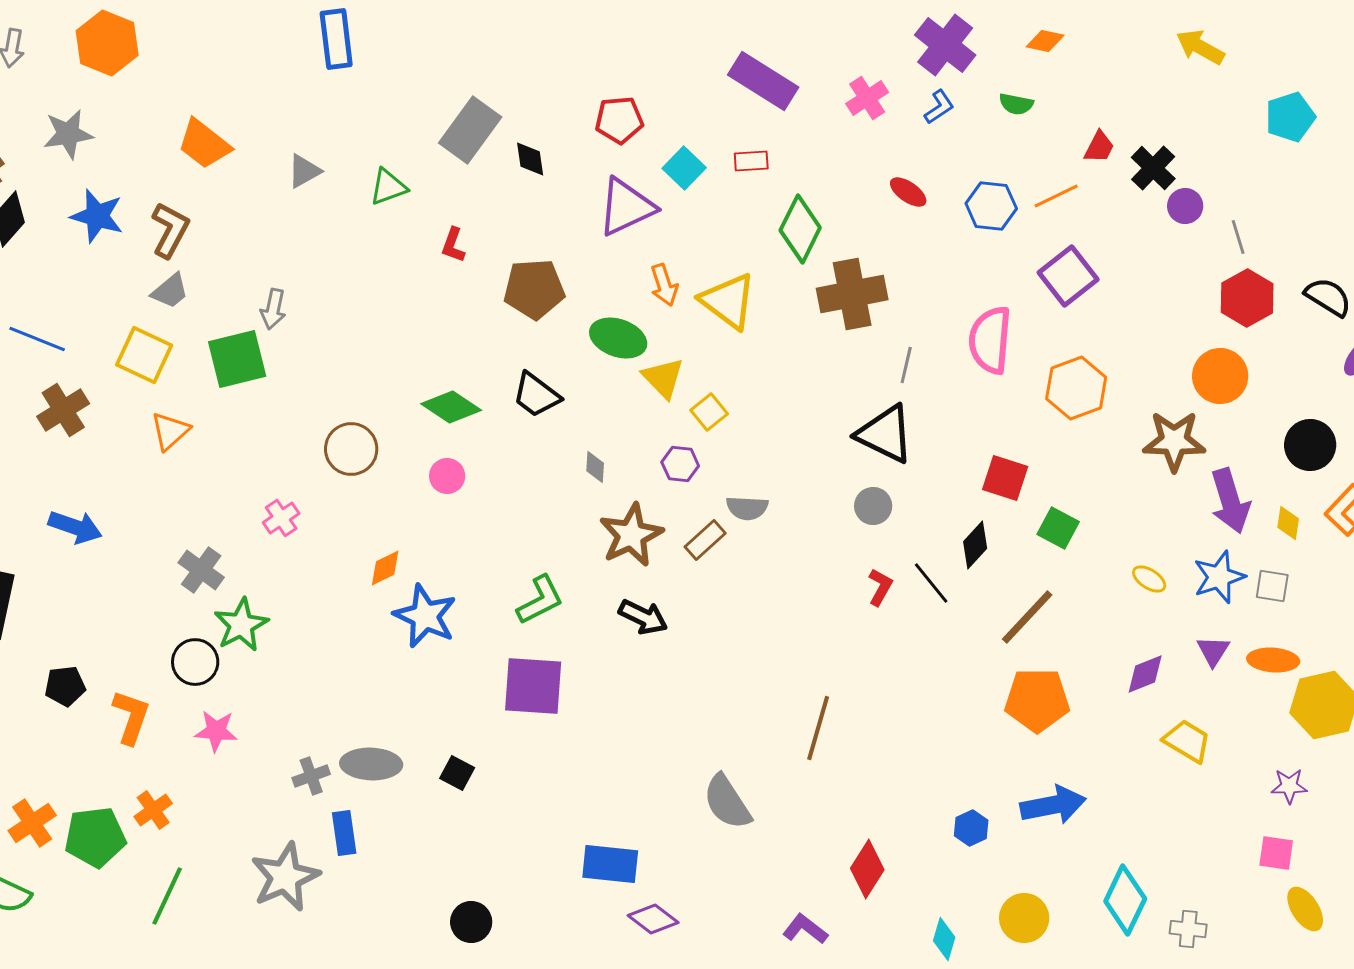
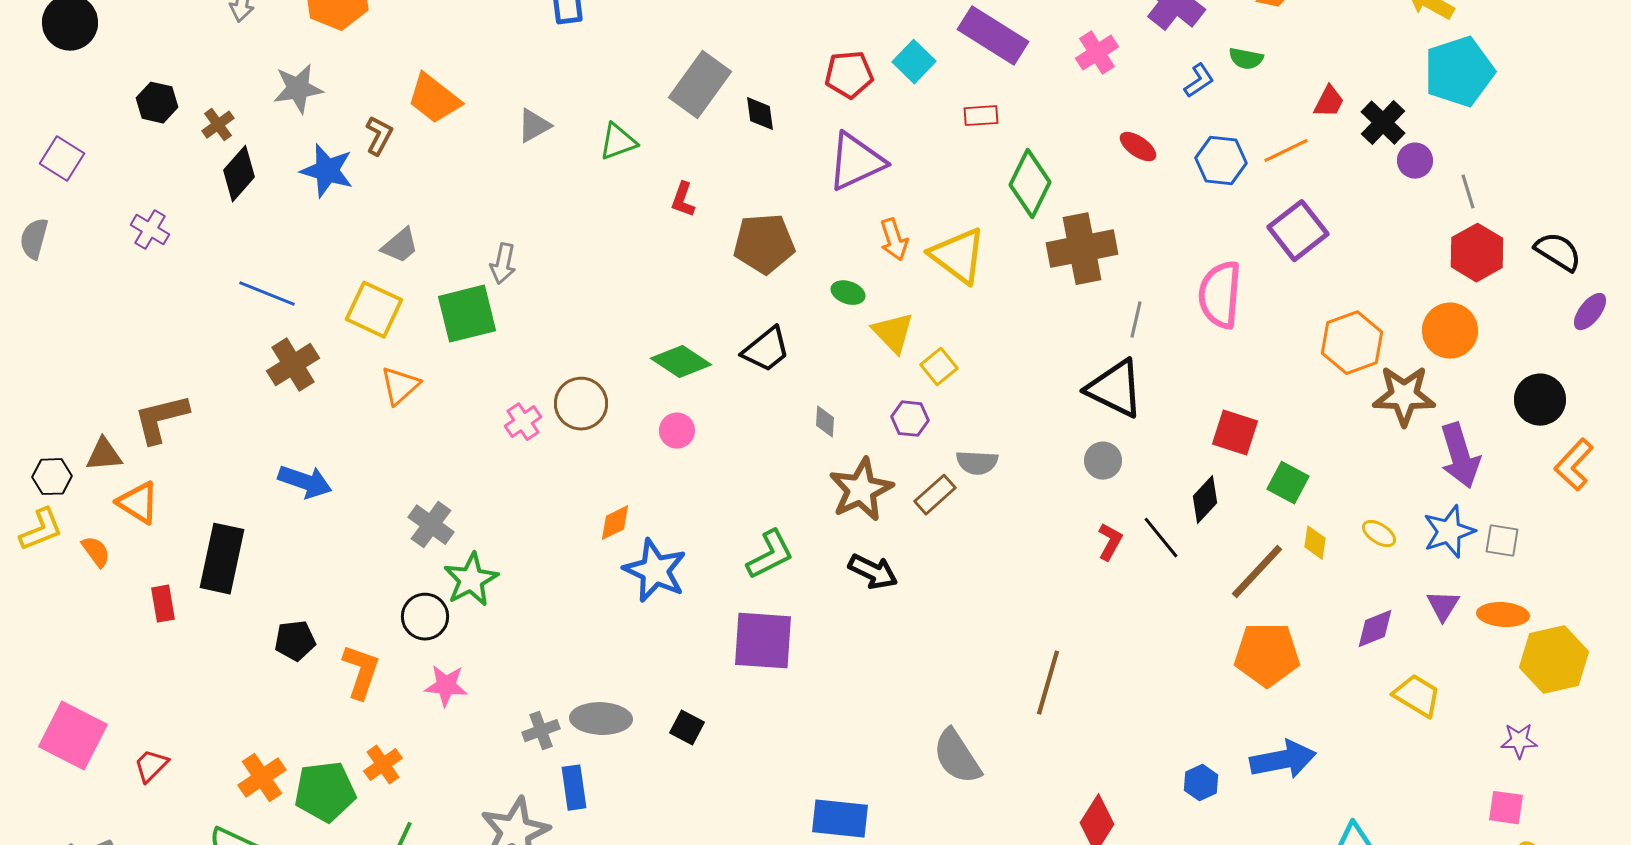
blue L-shape: (939, 107) -> (1199, 81), moved
cyan pentagon: (1290, 117) -> (1459, 72), moved, size x1.4
cyan square: (684, 168) -> (914, 62), moved
brown L-shape: (170, 230) -> (379, 136), moved, size x0.7
green ellipse: (618, 338) -> (848, 293), size x0.6
orange hexagon: (1076, 388) -> (1352, 343), moved
black trapezoid: (536, 395) -> (766, 350), turned -76
pink cross: (281, 518) -> (523, 422), moved
yellow diamond: (1288, 523) -> (1315, 543), moved

